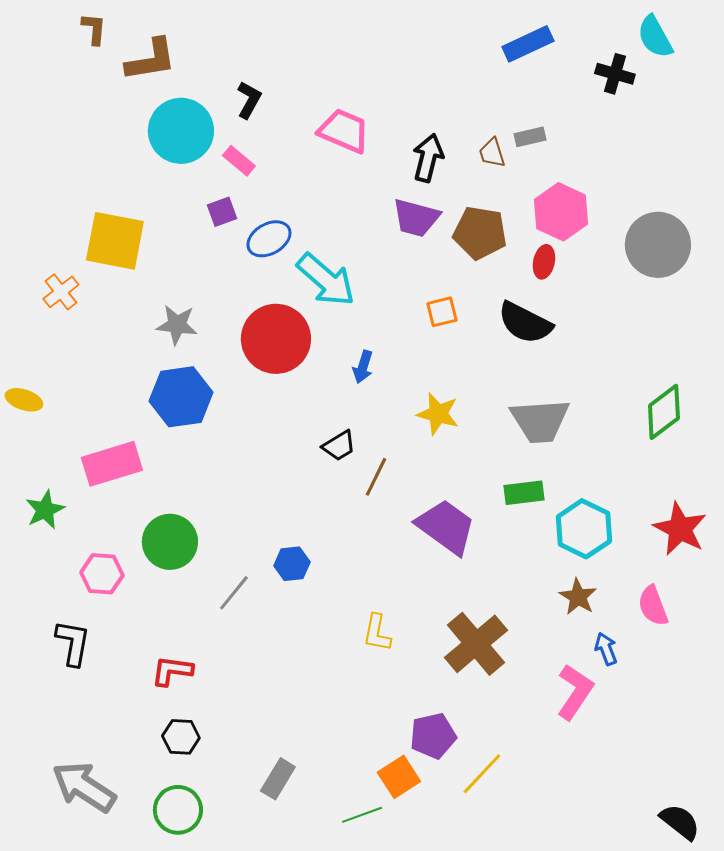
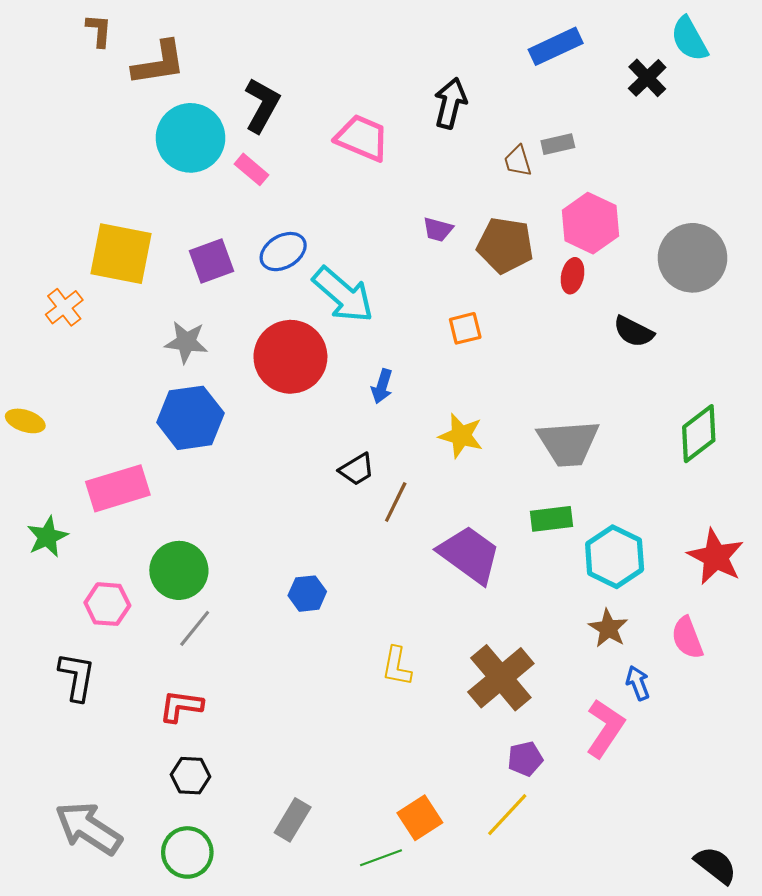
black cross: (615, 74) -> (647, 78), turned 30
black L-shape: (249, 100) -> (262, 105), size x1.4
black arrow: (428, 158) -> (450, 103), moved
purple square: (222, 212) -> (212, 261), moved, size x1.4
purple trapezoid: (416, 218) -> (438, 229), size x0.6
black semicircle: (525, 323) -> (634, 332), moved, size x0.7
gray line: (234, 593) -> (195, 628), moved
purple pentagon: (433, 736) -> (525, 759), moved, size x0.7

